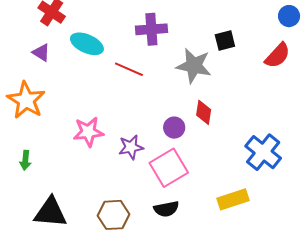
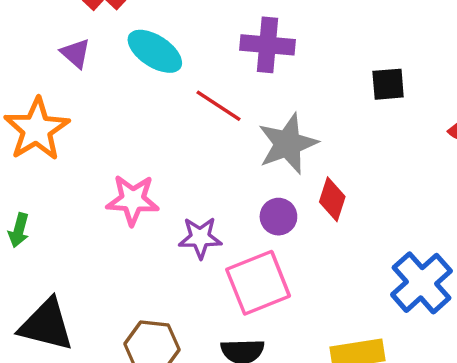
gray star: (194, 66) -> (288, 144), moved, turned 30

